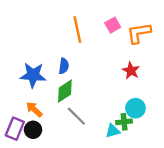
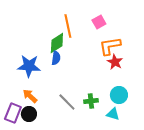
orange L-shape: (139, 33) -> (110, 46), moved
green diamond: (65, 91) -> (57, 43), moved
green cross: (124, 122) -> (91, 101), moved
cyan triangle: (113, 131) -> (113, 114), moved, turned 32

